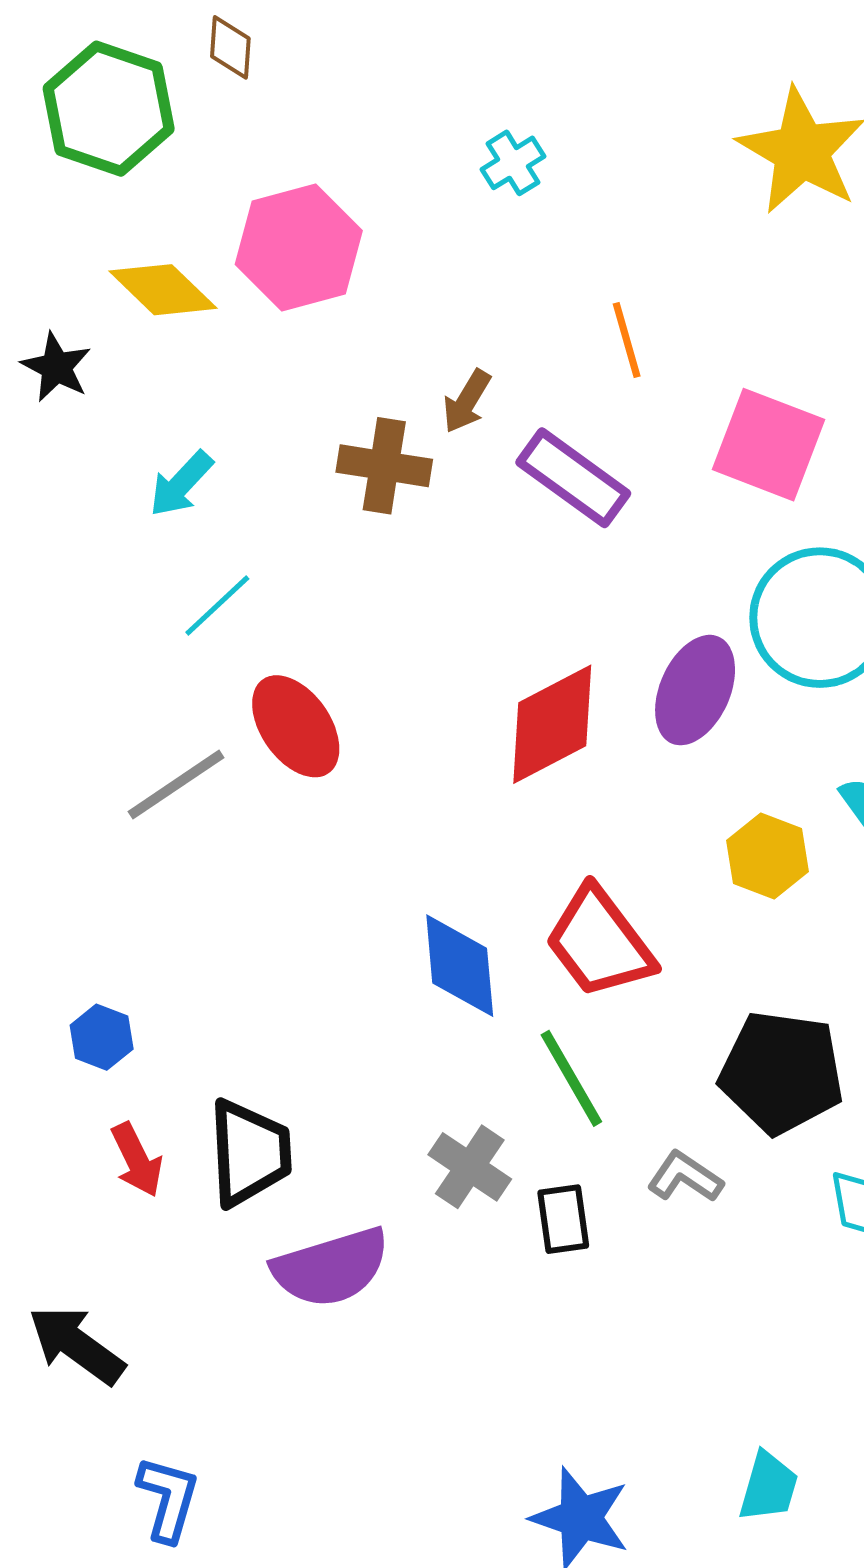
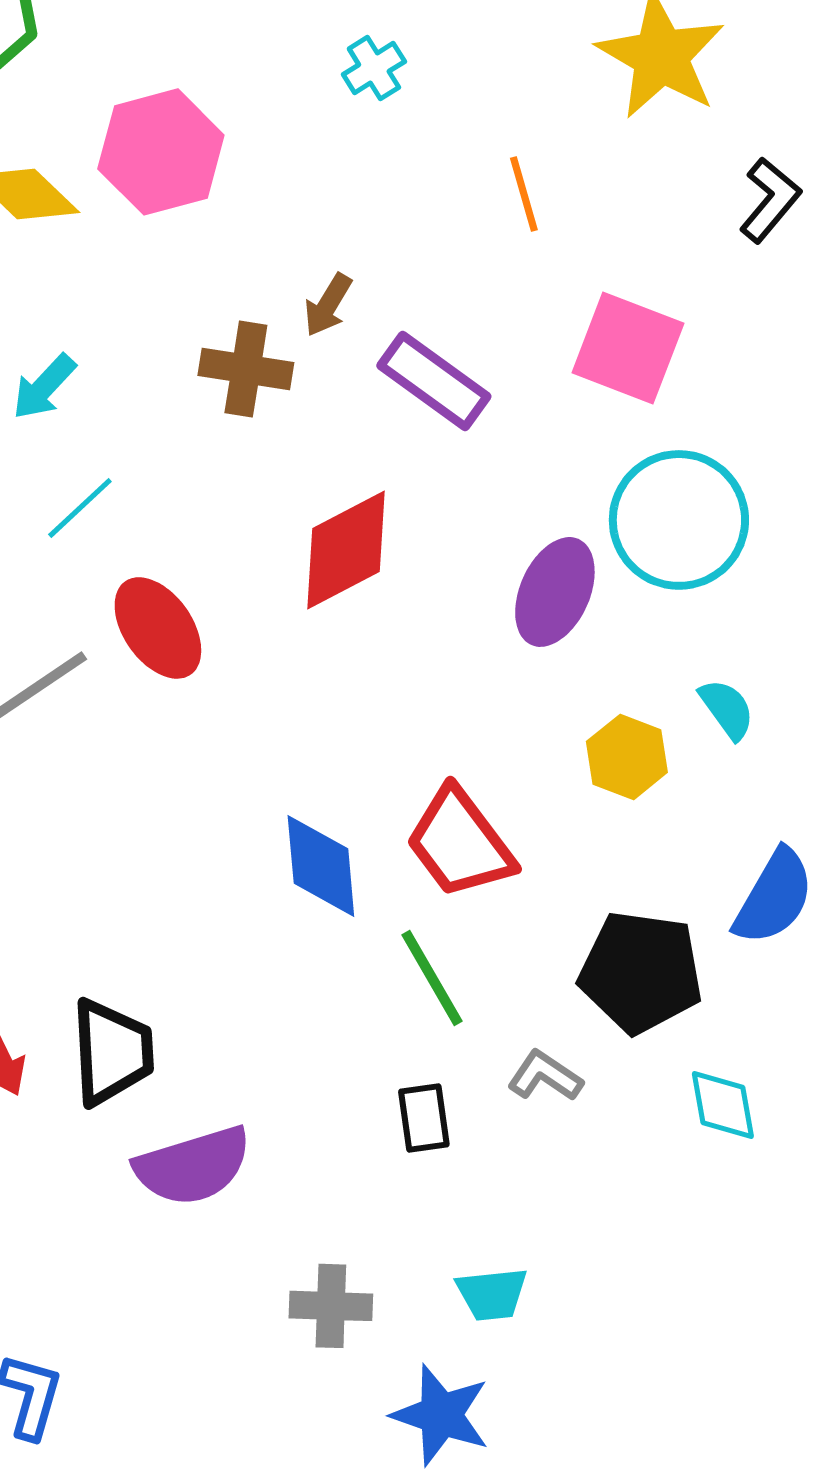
orange line: (627, 340) -> (524, 194), moved
red diamond: (552, 724) -> (346, 550), moved
gray cross: (470, 1167) -> (331, 1306), moved, turned -32
cyan trapezoid: (769, 1487) -> (492, 1294), moved, turned 68

